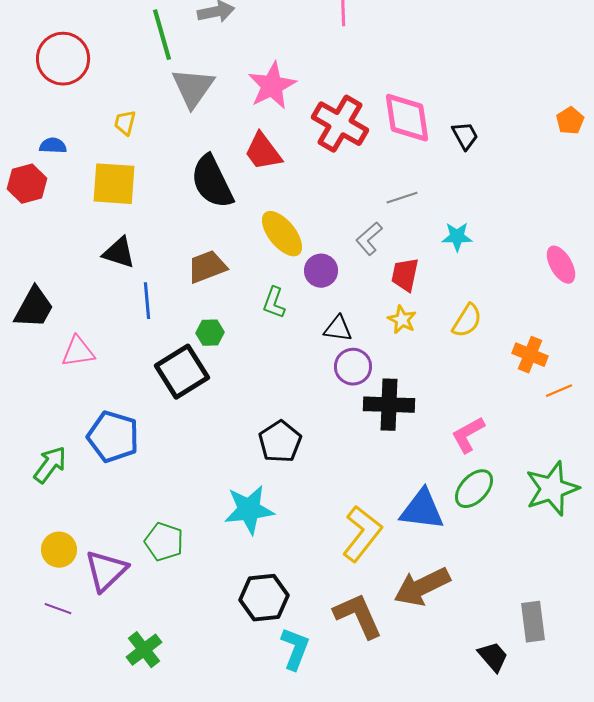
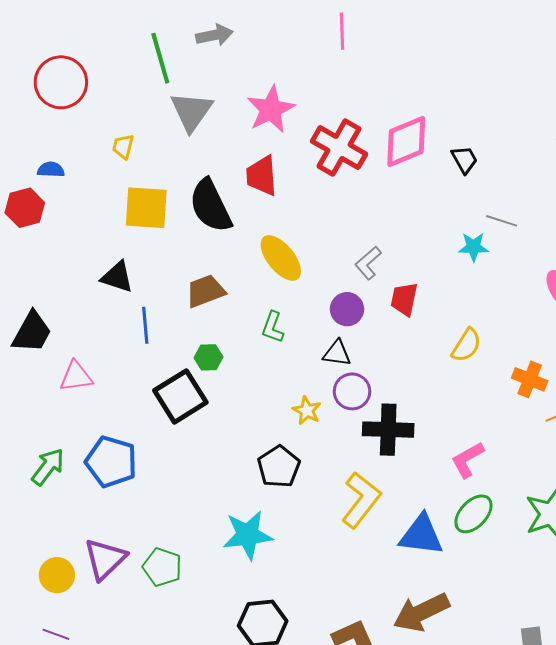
pink diamond: (407, 118) -> (406, 142), turned 76
red trapezoid: (263, 152) -> (262, 176), turned 33
yellow square: (114, 184) -> (146, 208), moved
gray line: (402, 198) -> (502, 221), moved, turned 36
cyan star: (457, 237) -> (473, 247), moved
purple circle: (321, 271) -> (347, 309), moved
yellow star: (402, 320) -> (307, 411), moved
green arrow: (50, 465) -> (48, 467), moved
yellow L-shape: (362, 534) -> (361, 500), moved
purple triangle: (106, 571) -> (105, 559), moved

